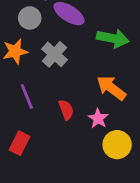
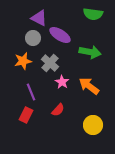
red semicircle: (66, 110) -> (58, 110), moved, turned 64
pink star: (98, 118) -> (62, 82), moved
red rectangle: (20, 143) -> (26, 115), moved

